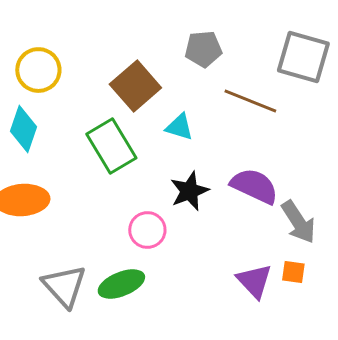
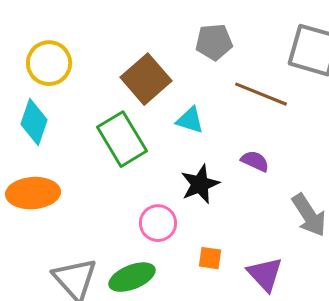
purple semicircle: (254, 186) -> (255, 161), moved, size x0.6
orange square: (293, 272) -> (210, 258), moved

